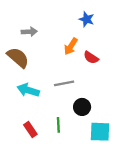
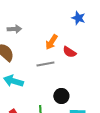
blue star: (87, 19) -> (78, 18), moved
gray line: (64, 83) -> (45, 64), moved

